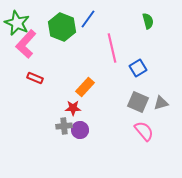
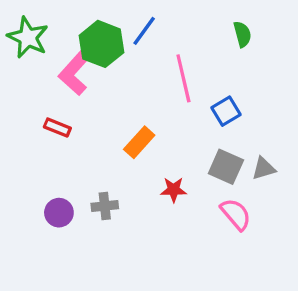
pink L-shape: (26, 44) -> (75, 72), moved
red star: (73, 108) -> (174, 190), moved
purple circle: (80, 130) -> (59, 213), moved

